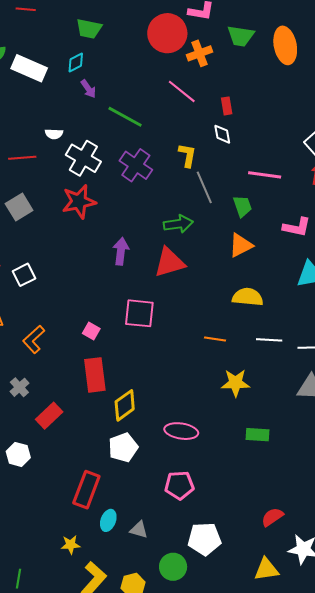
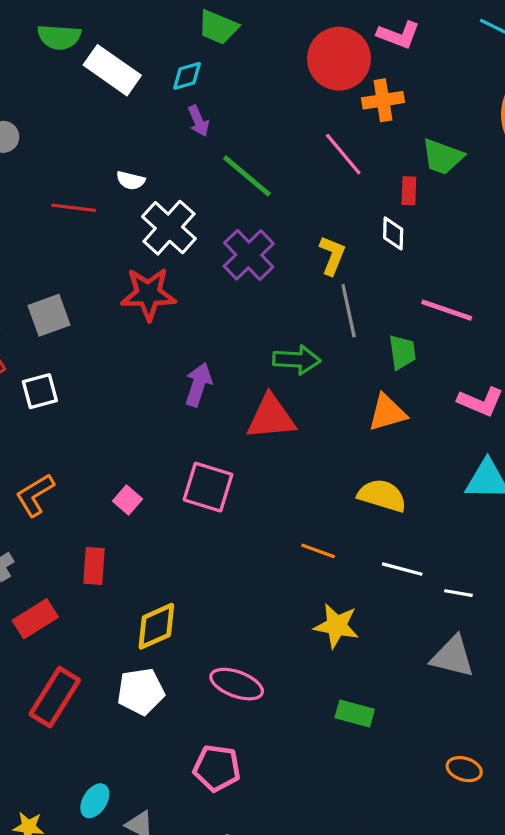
green trapezoid: (241, 36) -> (443, 157), moved
gray square: (19, 207) -> (49, 315), moved
red rectangle: (95, 375) -> (94, 566), moved, size x0.7
red rectangle: (86, 490) -> (55, 697), moved

